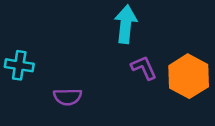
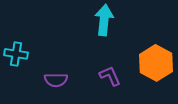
purple L-shape: (144, 68) -> (110, 76), moved

